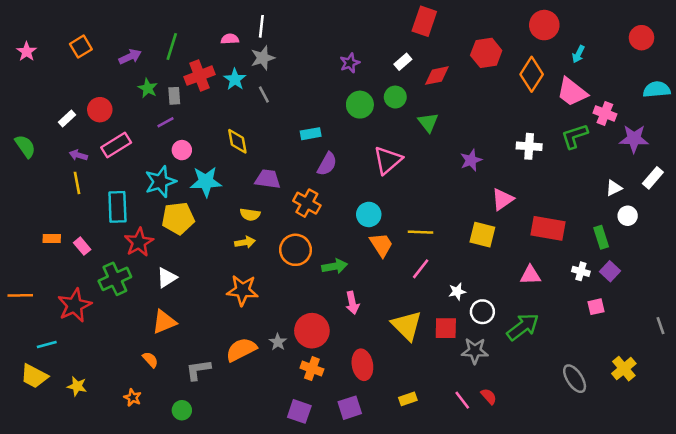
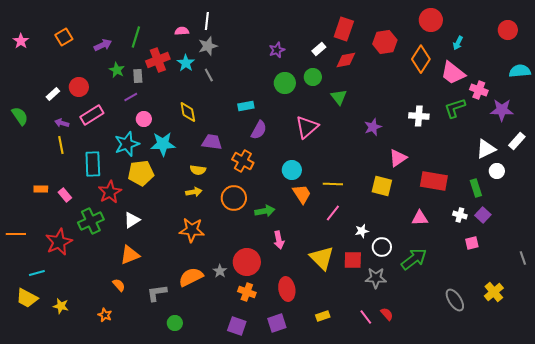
red rectangle: (424, 21) -> (344, 29), moved
white triangle: (614, 188) -> (486, 149), size x1.5
green circle: (182, 410) -> (175, 323), moved

